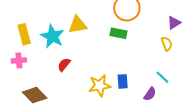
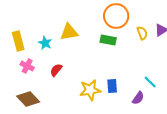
cyan star: (52, 36) -> (45, 43), size x0.6
yellow semicircle: (167, 44) -> (142, 33), moved
pink cross: (19, 60) -> (27, 66), moved, turned 32

